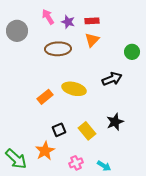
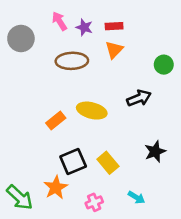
black star: (115, 122) -> (155, 152), moved
black square: (59, 130) -> (73, 161), size x1.5
cyan arrow: (104, 166) -> (136, 197), moved

